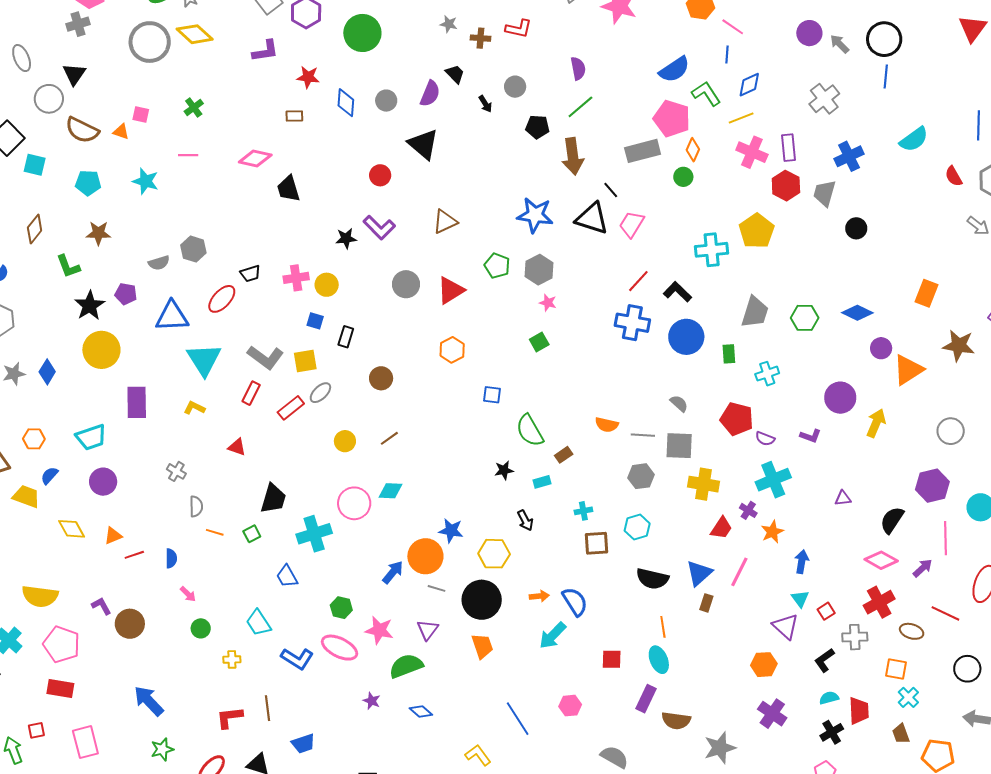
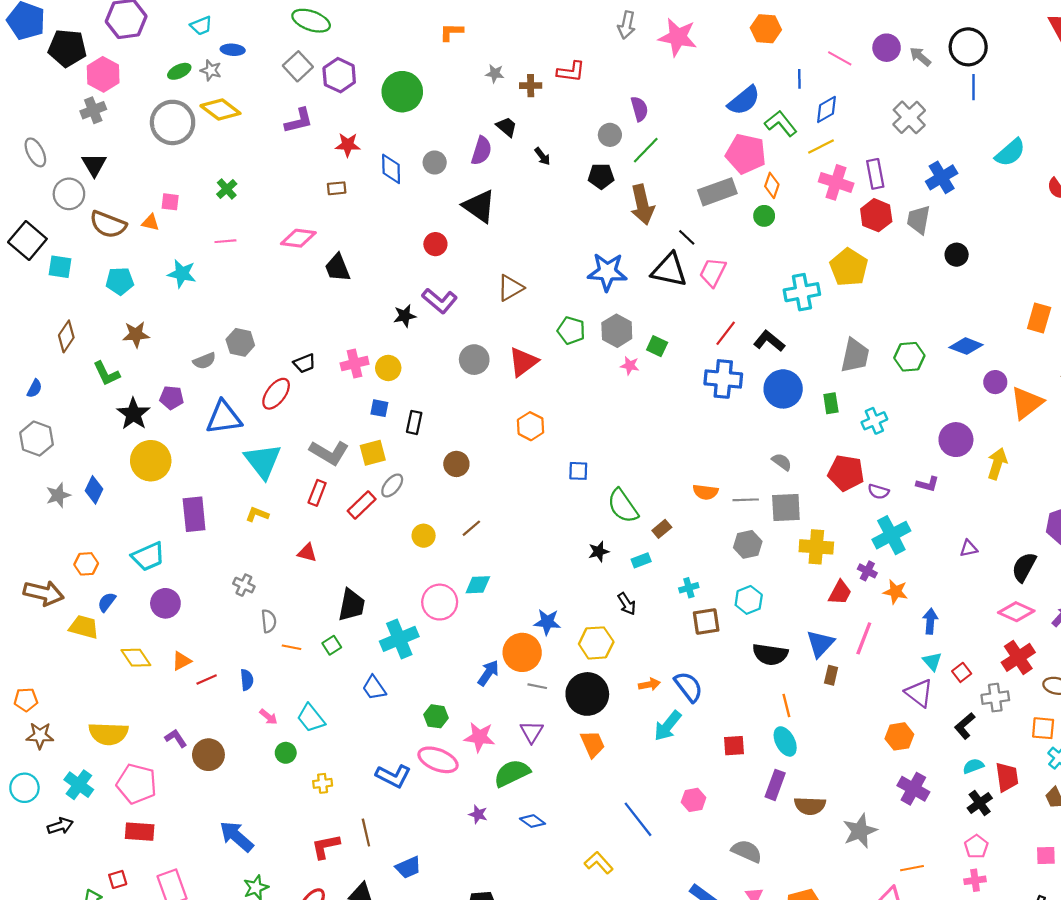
pink line: (733, 27) -> (840, 58), moved
gray circle: (515, 87) -> (610, 135), moved
green square: (539, 342) -> (657, 346), moved, turned -30
orange star: (772, 532) -> (896, 592), turned -30
cyan trapezoid: (258, 623) -> (311, 718), moved

